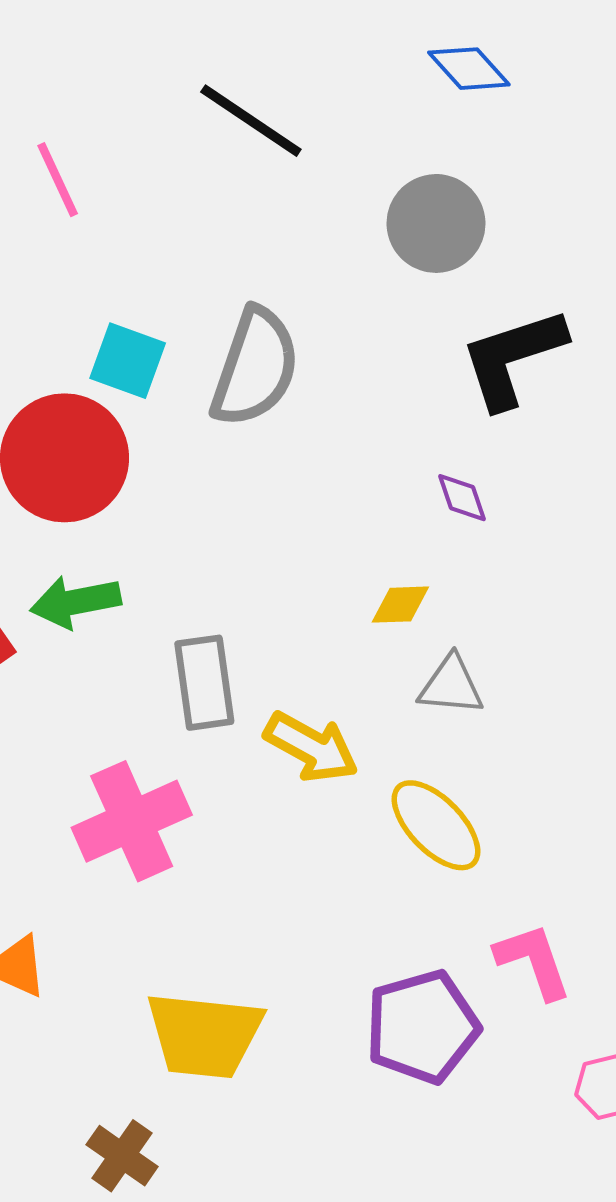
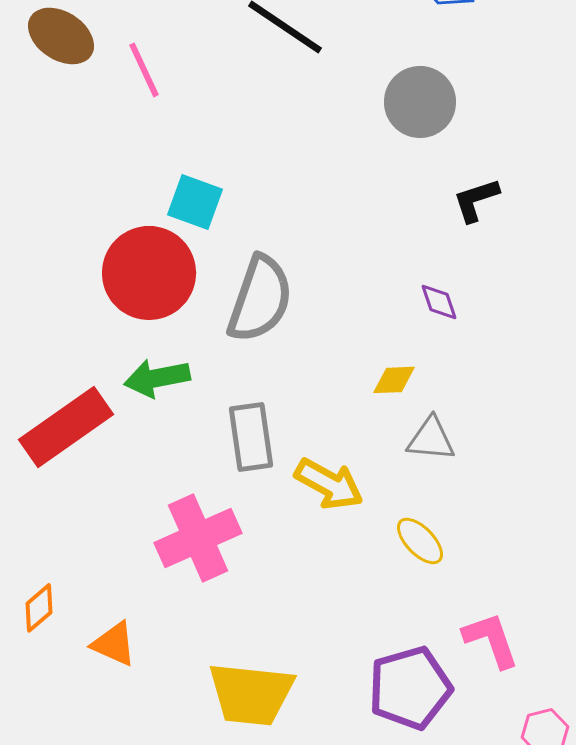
black L-shape: (513, 358) -> (476, 200), size x0.6
gray semicircle: (255, 367) -> (260, 299), moved
yellow ellipse: (436, 825) -> (420, 541), size x0.7

